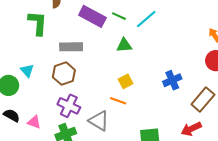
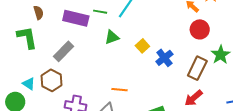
gray rectangle: (71, 47) -> (63, 51), turned -30
brown hexagon: (64, 74) -> (51, 80), moved
yellow square: (126, 81) -> (142, 46), moved

